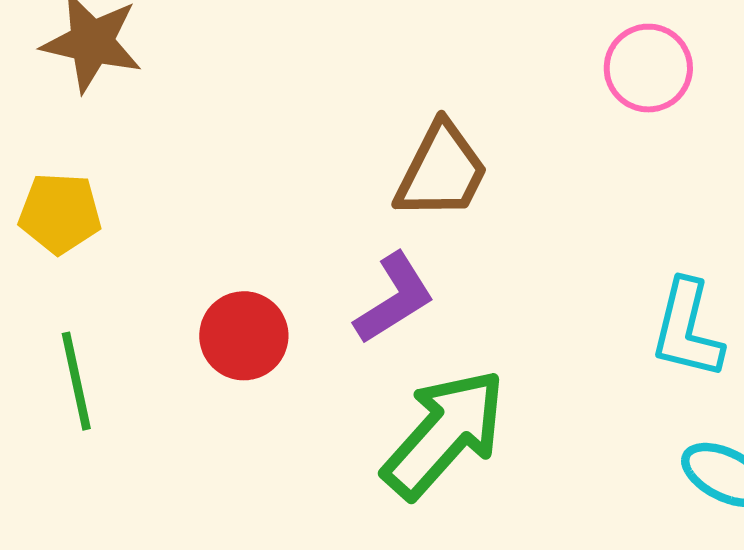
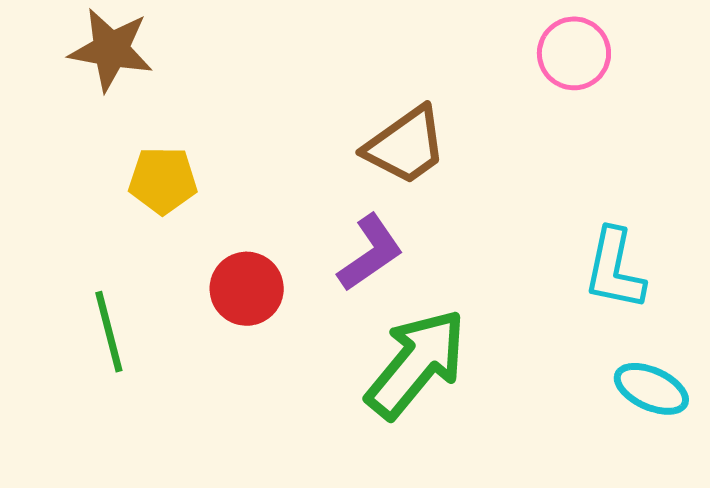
brown trapezoid: (442, 171) -> (406, 146), turned 30
yellow pentagon: (60, 213) -> (163, 180), moved

